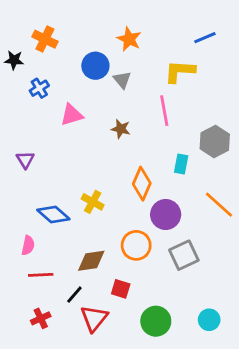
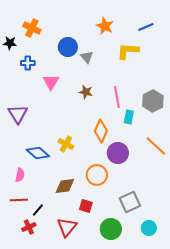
orange star: (129, 39) -> (105, 26), moved
blue cross: (39, 88) -> (28, 63), turned 32
pink line: (164, 111) -> (117, 97), moved
pink triangle: (72, 115) -> (51, 82), turned -42
purple triangle: (25, 160) -> (18, 114), size x1.5
gray square: (184, 255) -> (130, 202), moved
red line: (41, 275) -> (19, 200), moved
black line: (74, 295) -> (38, 210), moved

